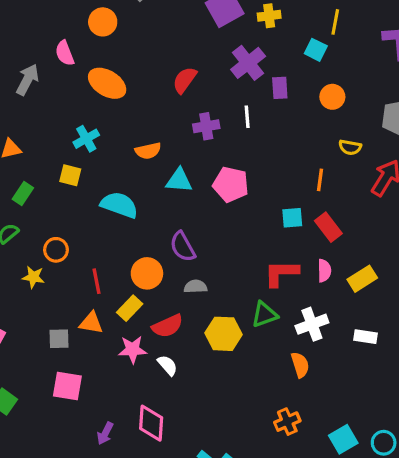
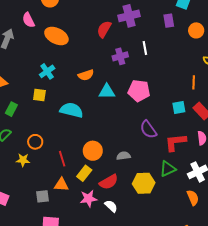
purple cross: (248, 63) -> (129, 16), moved, turned 30
purple rectangle: (280, 88) -> (169, 21), moved
purple semicircle: (183, 247) -> (148, 129), moved

